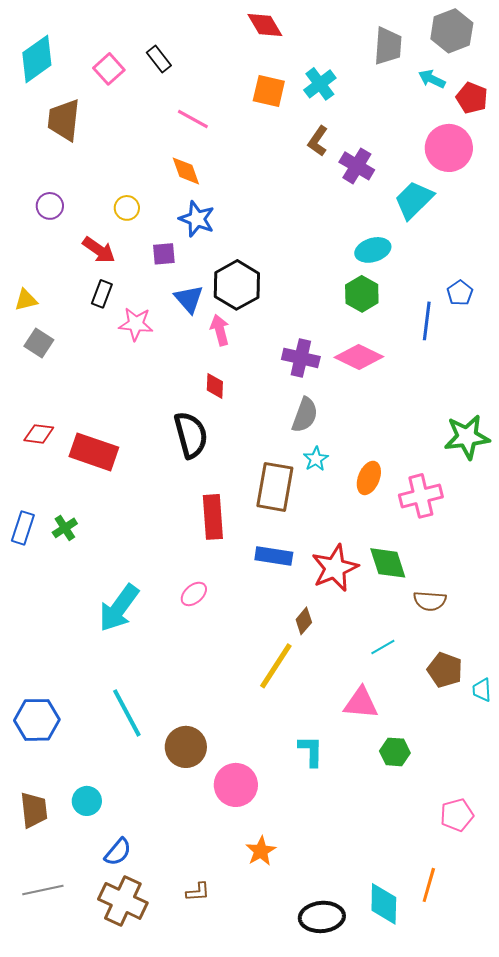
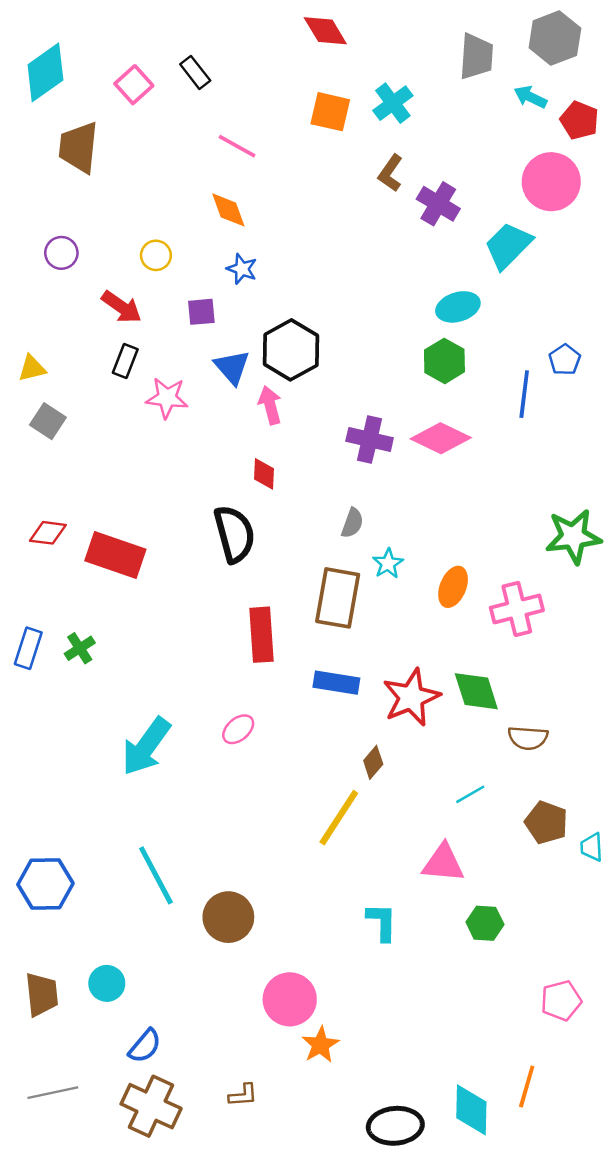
blue star: (197, 219) -> (242, 269), size x0.7
gray semicircle: (305, 415) -> (352, 523), moved, size x0.7
pink circle: (236, 785) -> (290, 999), moved

